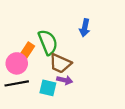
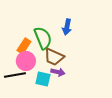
blue arrow: (85, 28) -> (67, 27), moved
pink circle: (17, 63) -> (26, 61), moved

